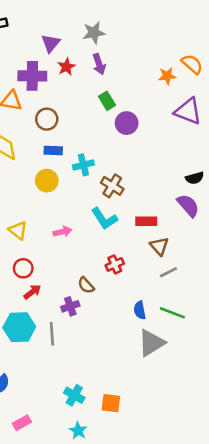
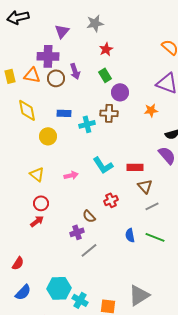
purple arrow: (99, 64) -> (75, 71), moved
red star: (66, 67) -> (106, 49), moved
orange star: (167, 76) -> (151, 110), moved
brown circle: (47, 119) -> (56, 78), moved
yellow circle: (47, 181) -> (48, 136), moved
brown cross: (112, 186) -> (109, 113), moved, turned -30
red arrow: (32, 292) -> (37, 221), moved
cyan hexagon: (19, 327) -> (59, 288), moved
gray line: (52, 334) -> (89, 250), moved, turned 54
gray triangle: (151, 343) -> (139, 295), moved

